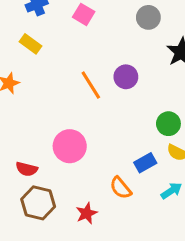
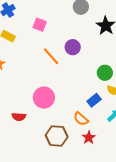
pink square: (84, 14) -> (40, 25), moved
brown hexagon: (38, 203) -> (57, 136), moved
red star: (87, 213) -> (89, 138), moved

